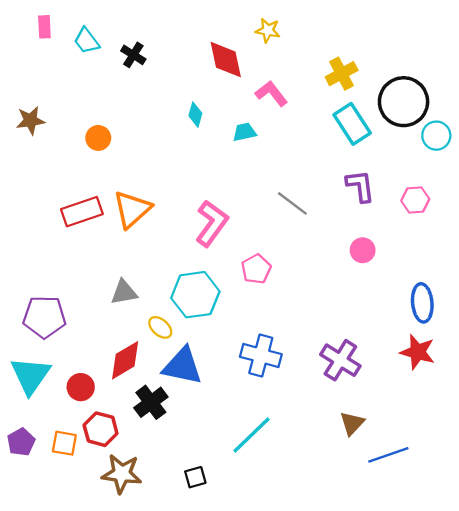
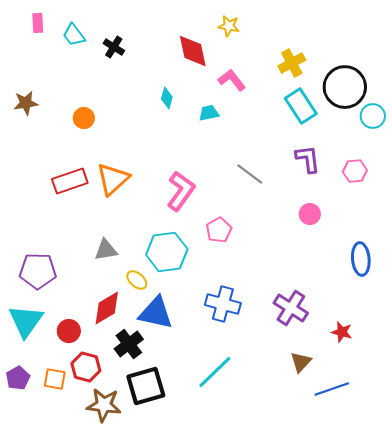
red star: (418, 352) -> (342, 332), moved, size x0.7
black square: (195, 477) -> (146, 386), moved, size x2.0

